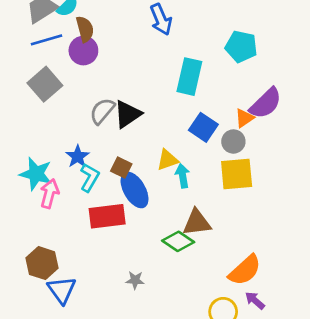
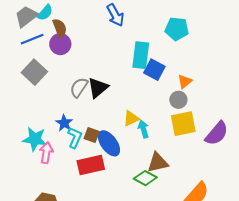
purple semicircle: (266, 103) -> (217, 133), moved
blue square: (203, 127) -> (154, 70), moved
brown square: (121, 168) -> (92, 135), moved

